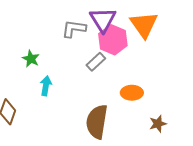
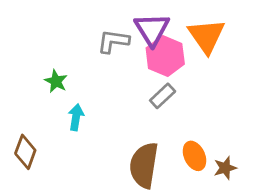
gray rectangle: (96, 62) -> (163, 96), moved
orange ellipse: (132, 93) -> (195, 156), moved, turned 65

